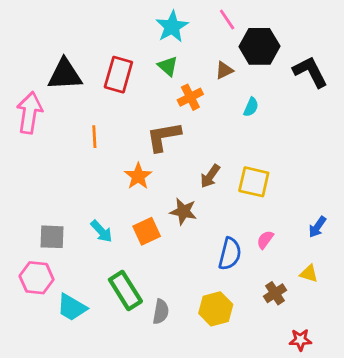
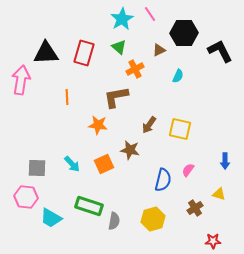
pink line: (227, 20) -> (150, 14), moved
orange star: (138, 176) -> (98, 125), turned -30
blue arrow: (317, 227) -> (225, 161), turned -35
green rectangle: (125, 290) -> (89, 206), turned -40

